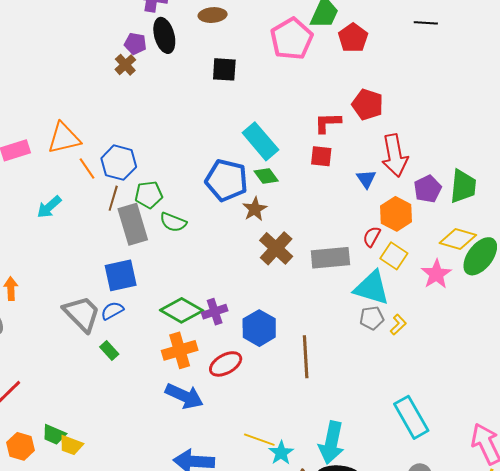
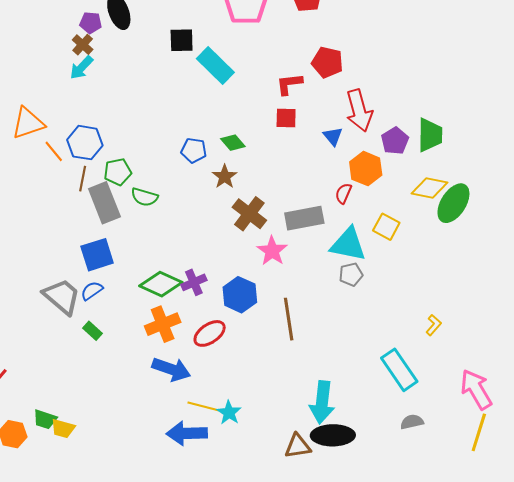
cyan rectangle: (260, 141) -> (215, 66), moved
blue pentagon: (226, 180) -> (194, 150), size x0.6
cyan arrow: (49, 207) -> (81, 68), moved
yellow square: (394, 256) -> (386, 227), moved
pink star: (436, 274) -> (272, 251), moved
yellow L-shape: (398, 325) -> (434, 325), moved
yellow line: (259, 440) -> (203, 406), moved
cyan star: (281, 453) -> (229, 413), moved

